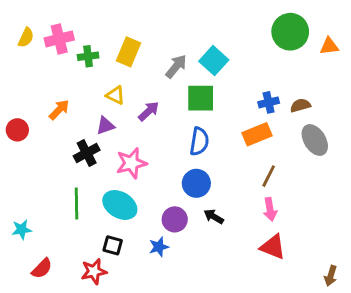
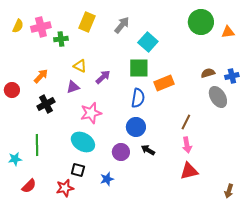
yellow rectangle: (129, 52) -> (87, 22), moved
gray arrow: (176, 66) -> (122, 25), moved
blue cross: (269, 102) -> (232, 76), moved
orange rectangle: (257, 134) -> (164, 83), moved
black cross: (87, 153) -> (46, 104), moved
green line: (77, 204) -> (37, 145), moved
blue star: (159, 247) -> (107, 179), moved
red triangle: (273, 247) -> (189, 171), turned -36

